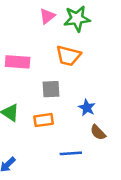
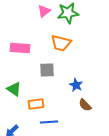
orange rectangle: (44, 120) -> (36, 104), moved
blue line: (71, 153) -> (49, 122), moved

